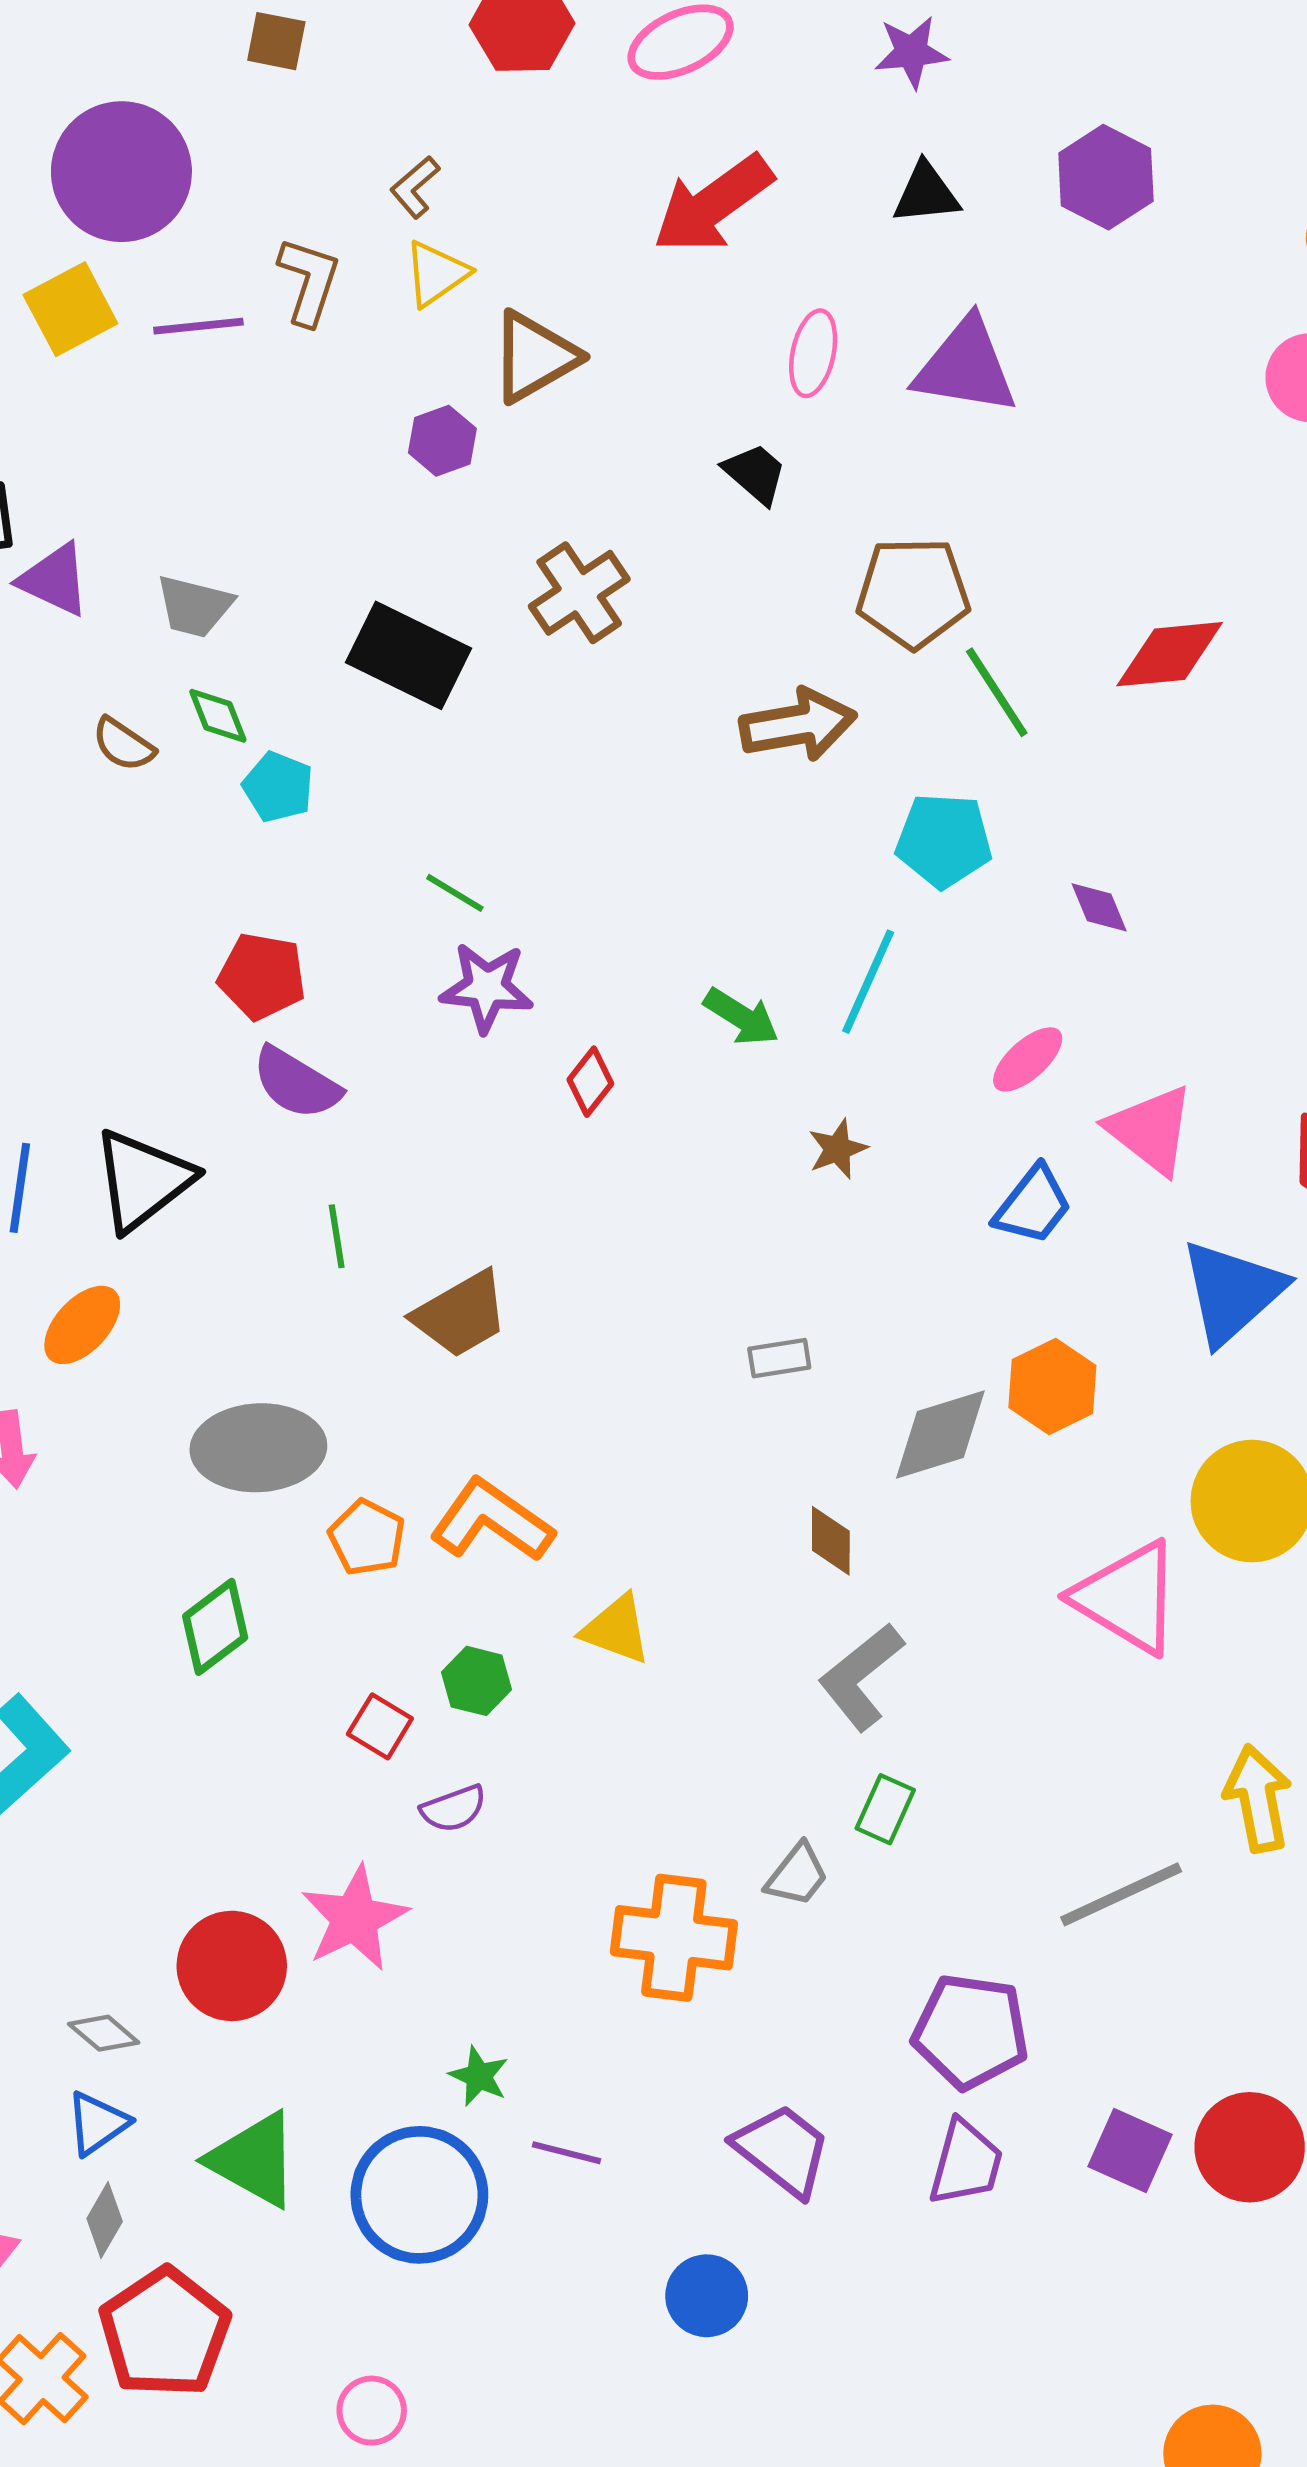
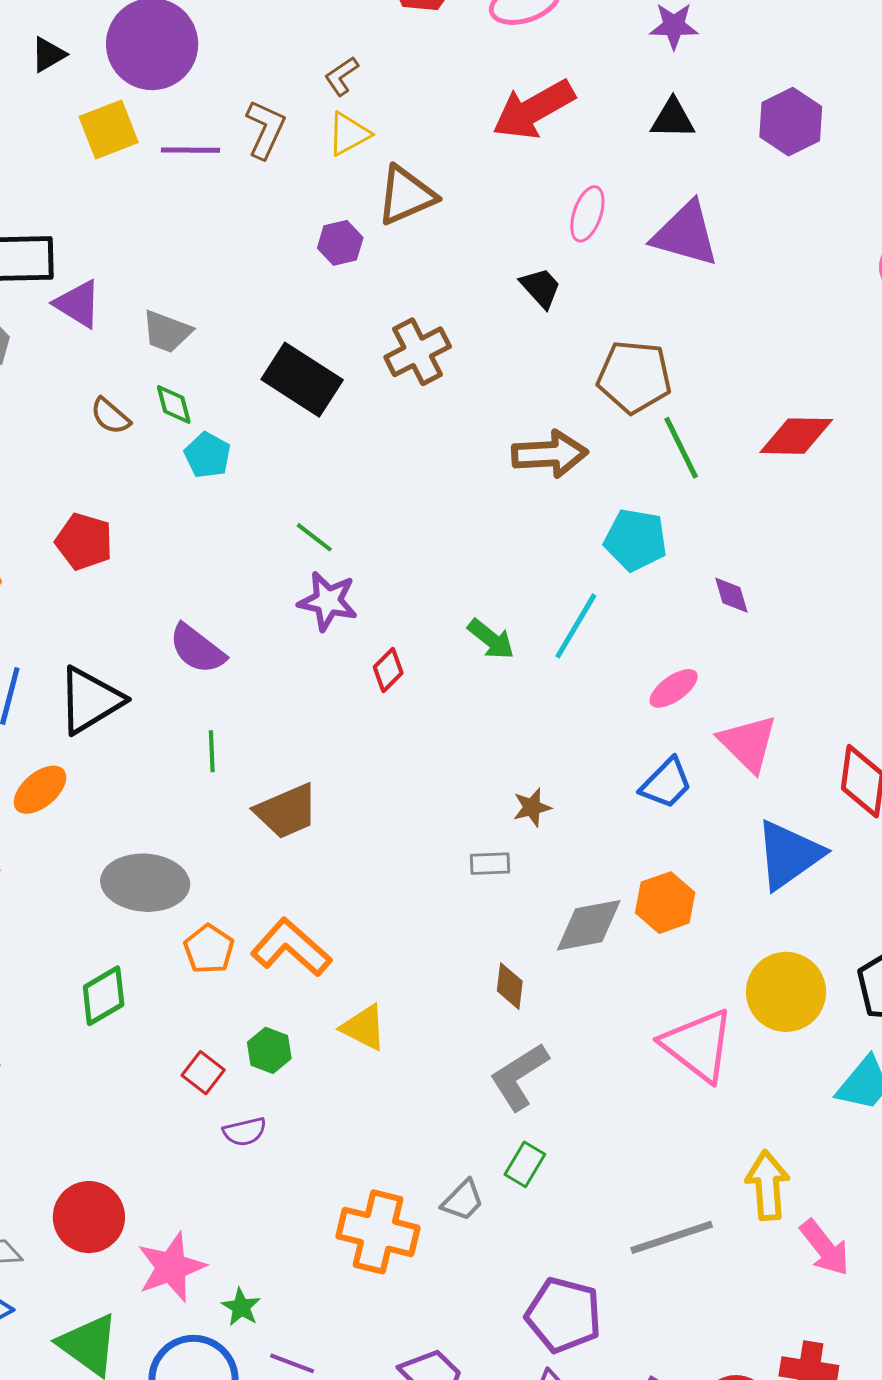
red pentagon: (262, 976) -> (84, 542), moved
brown star: (838, 1149) -> (532, 807), moved
pink star: (354, 1918) -> (171, 1267), moved

